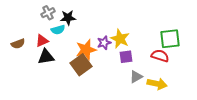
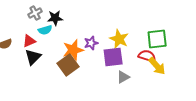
yellow star: (120, 39) -> (119, 39), moved
black triangle: (46, 57) -> (33, 57), turned -36
purple square: (126, 57) -> (113, 57), size x1.5
yellow arrow: (157, 84) -> (157, 66), moved, turned 36

